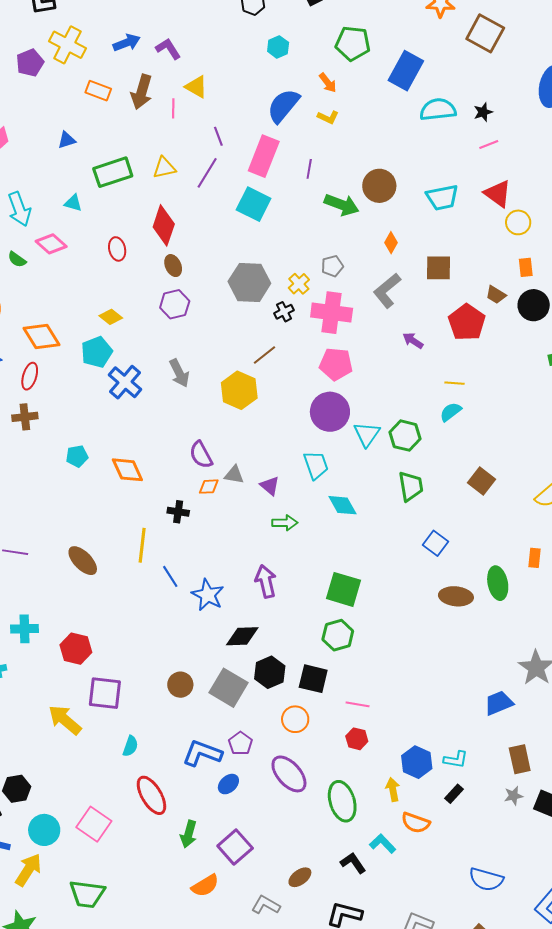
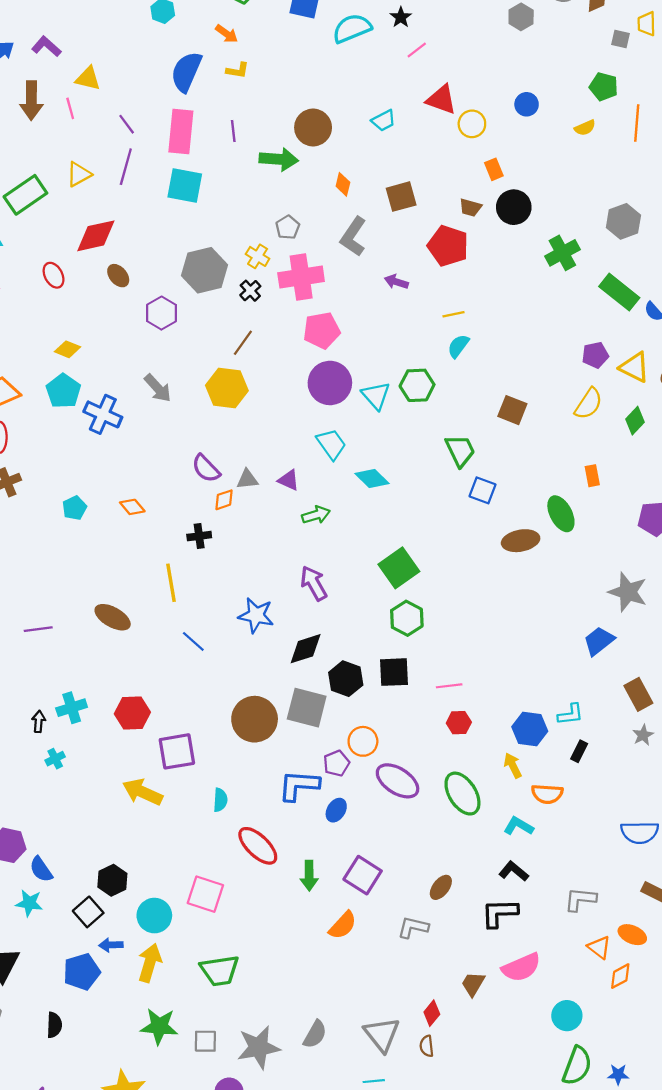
cyan trapezoid: (442, 197) -> (384, 121), size x0.7
red diamond: (164, 225) -> (96, 236), turned 75
purple hexagon: (175, 304) -> (161, 313), moved
orange diamond: (127, 470) -> (132, 507), size x0.7
green trapezoid: (411, 486) -> (460, 451), moved
blue line: (170, 576) -> (193, 641), moved
green square: (344, 589) -> (399, 568), turned -36
brown circle: (180, 685) -> (255, 719), size x1.6
orange circle: (295, 719) -> (363, 741), moved
purple pentagon: (240, 743) -> (336, 763), turned 30
black L-shape: (353, 863) -> (514, 871), moved

